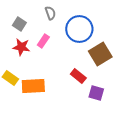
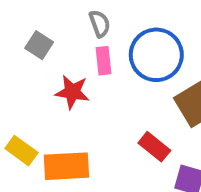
pink rectangle: (43, 41) -> (104, 61), moved, turned -40
red star: (21, 47) -> (72, 92), moved

